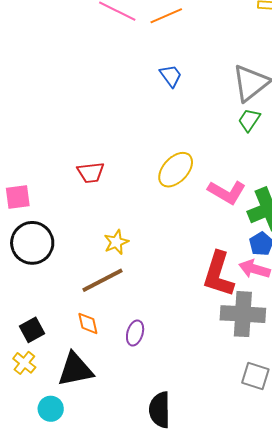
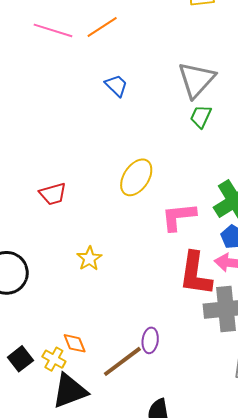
pink L-shape: (227, 192) -> (179, 217), moved, turned 153
brown line: (103, 280) -> (122, 361), moved
purple ellipse: (135, 333) -> (150, 340), moved
yellow cross: (24, 363) -> (54, 359), moved

